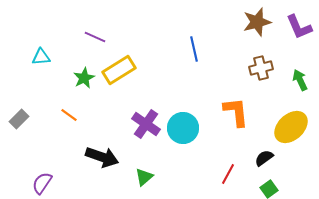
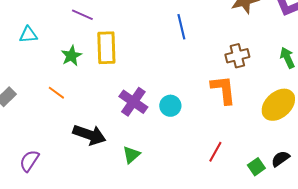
brown cross: (261, 68) -> (237, 56), moved
yellow rectangle: (119, 70) -> (106, 48), turned -60
cyan circle: (183, 128) -> (170, 106), size x0.7
black semicircle: (264, 158) -> (280, 159), moved

